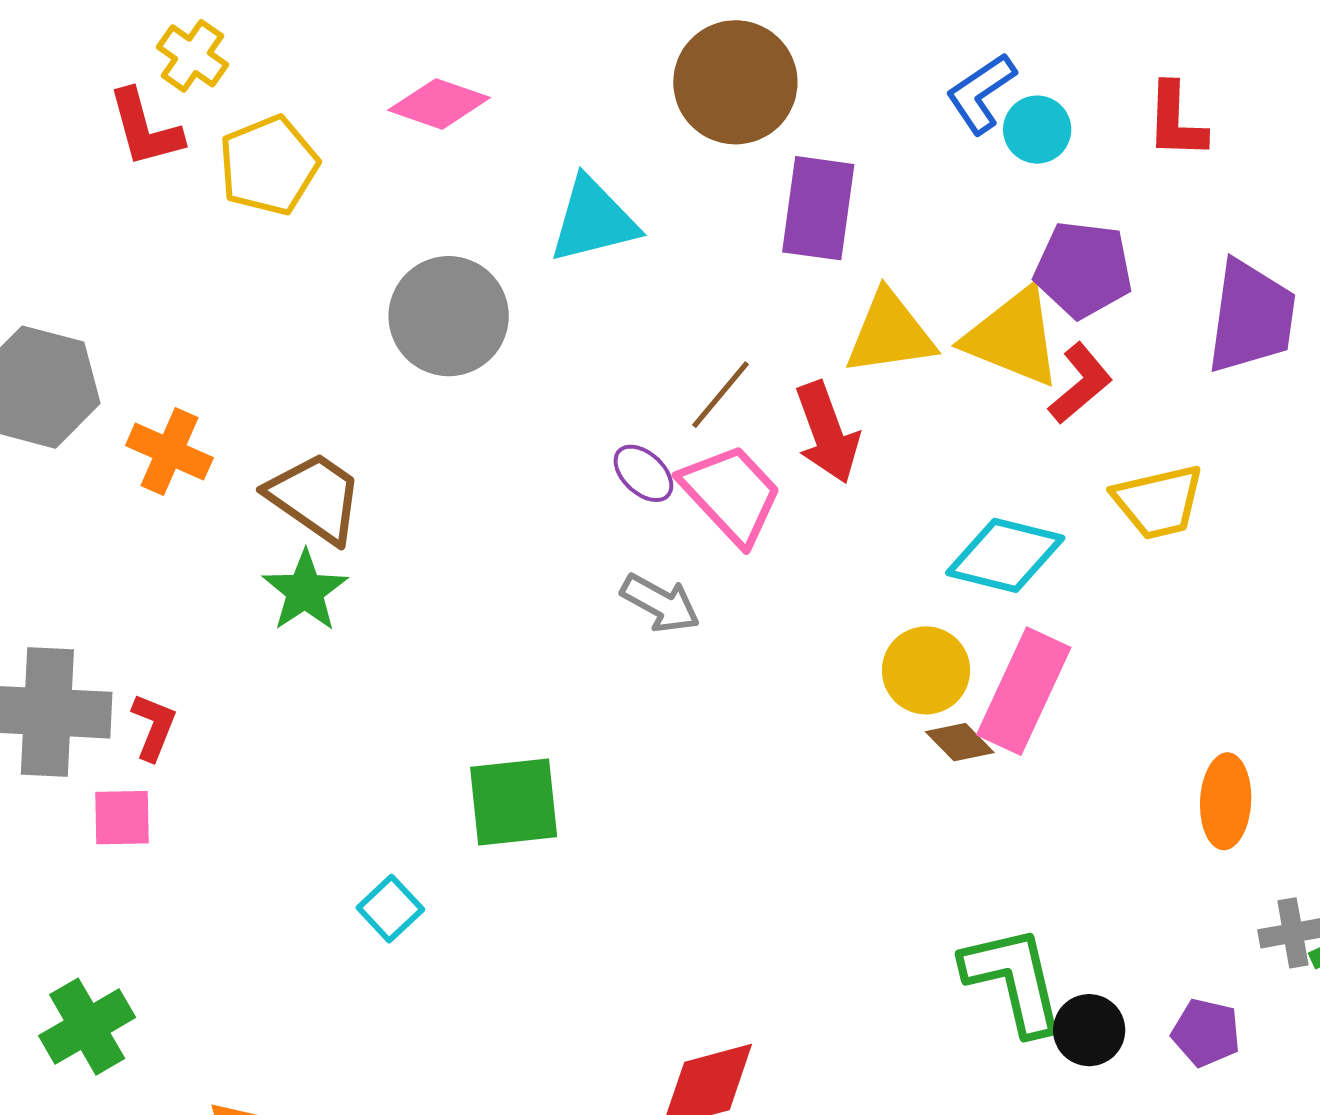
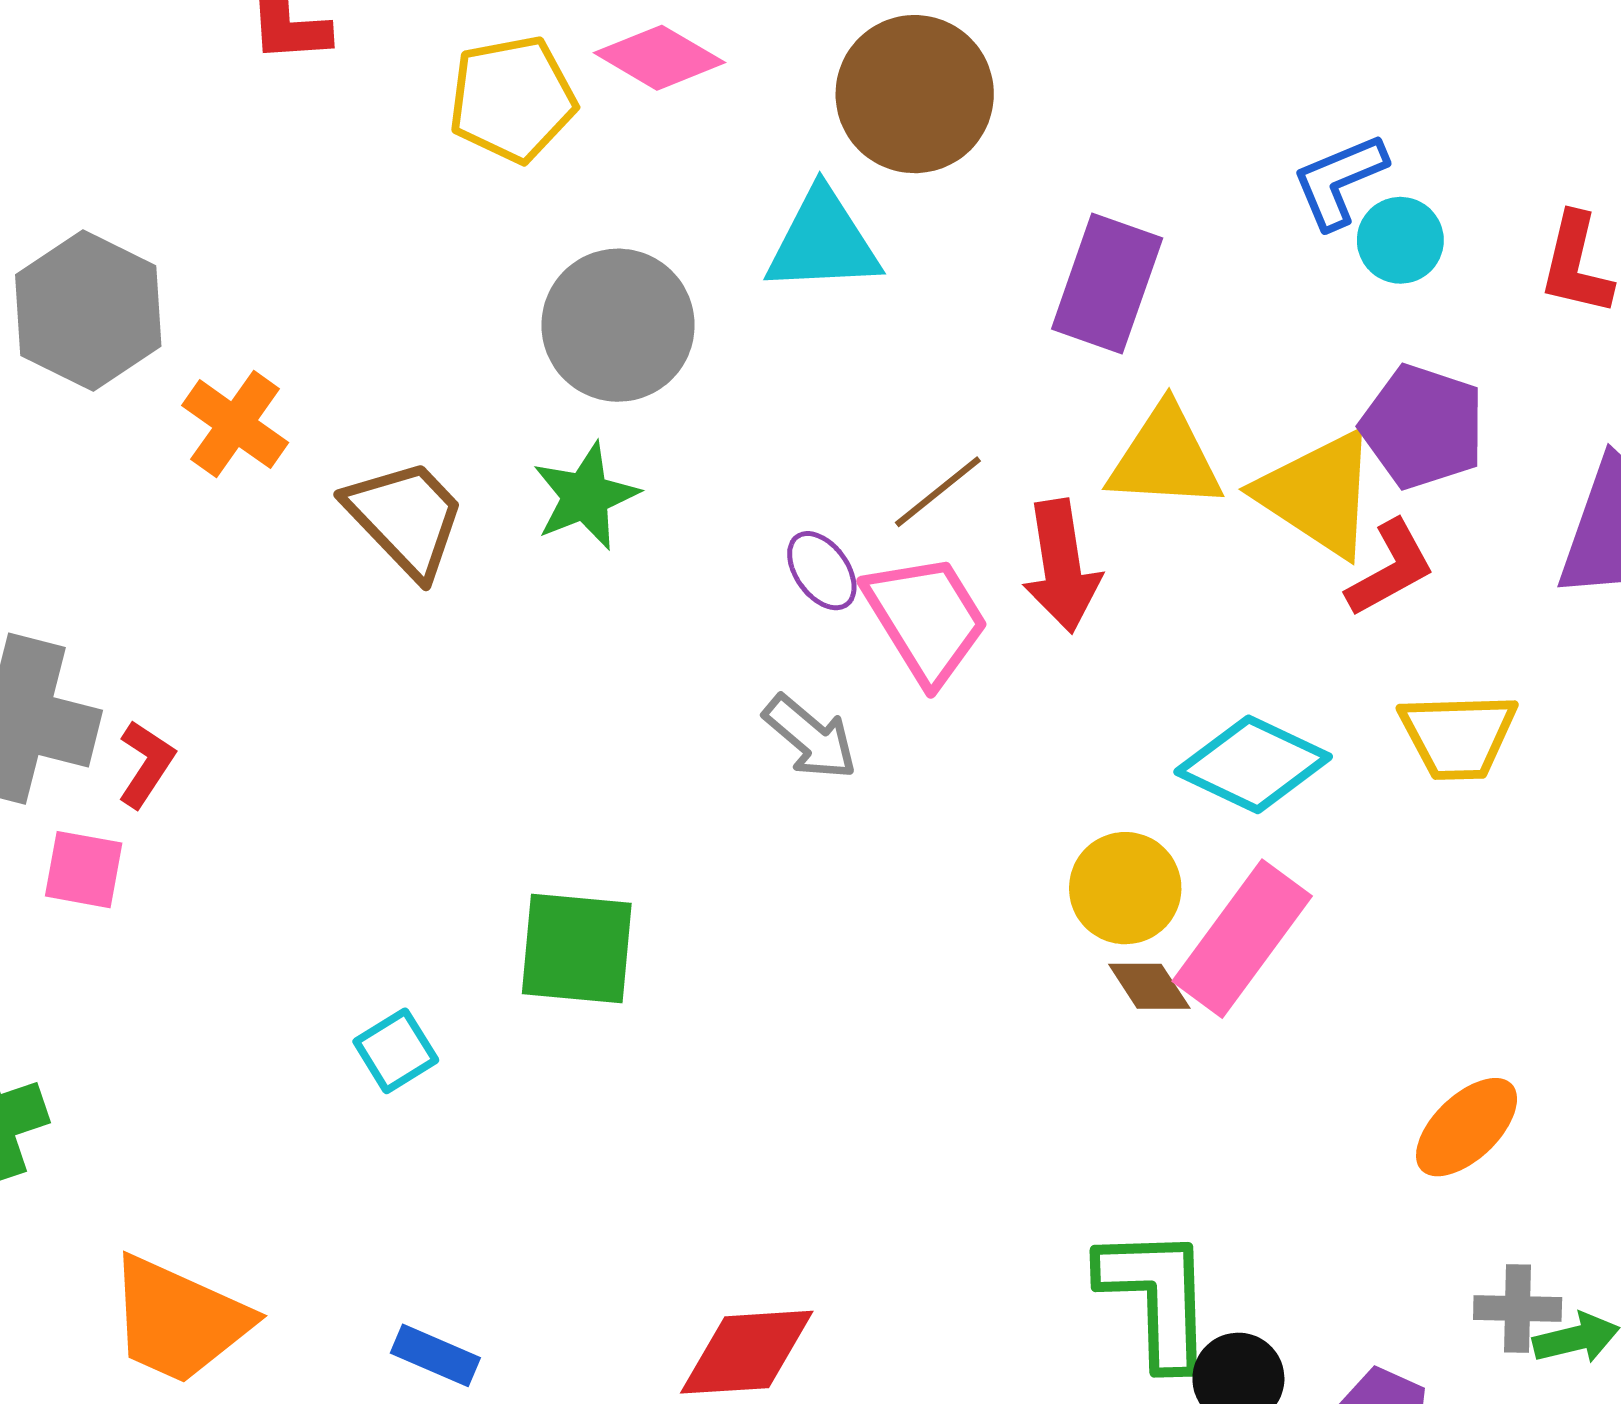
brown circle: (735, 82) -> (915, 94), moved
yellow pentagon: (269, 165) -> (512, 99), moved
green star: (305, 591) -> (586, 496), moved
orange ellipse: (1226, 801) -> (1467, 1127), turned 32

